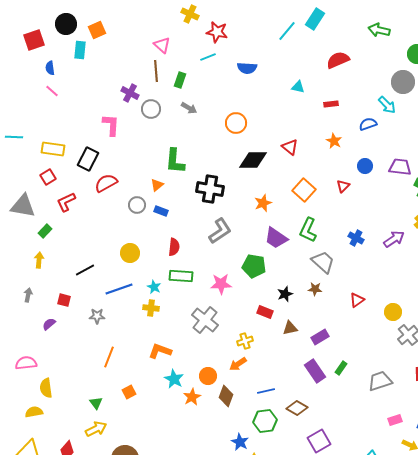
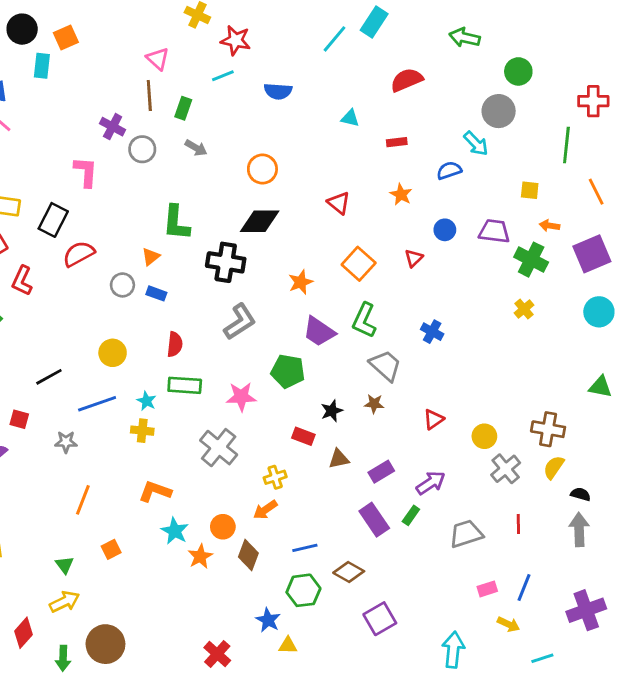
black diamond: (253, 160) -> (260, 221), moved
red L-shape: (66, 202) -> (22, 281), turned -40
purple arrow: (394, 239) -> (431, 483), moved

